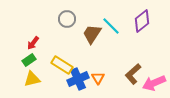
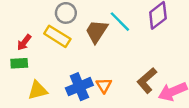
green rectangle: (29, 60) -> (19, 63), turned 32
yellow rectangle: (62, 65) -> (57, 36), moved
yellow triangle: (32, 79) -> (38, 90), moved

